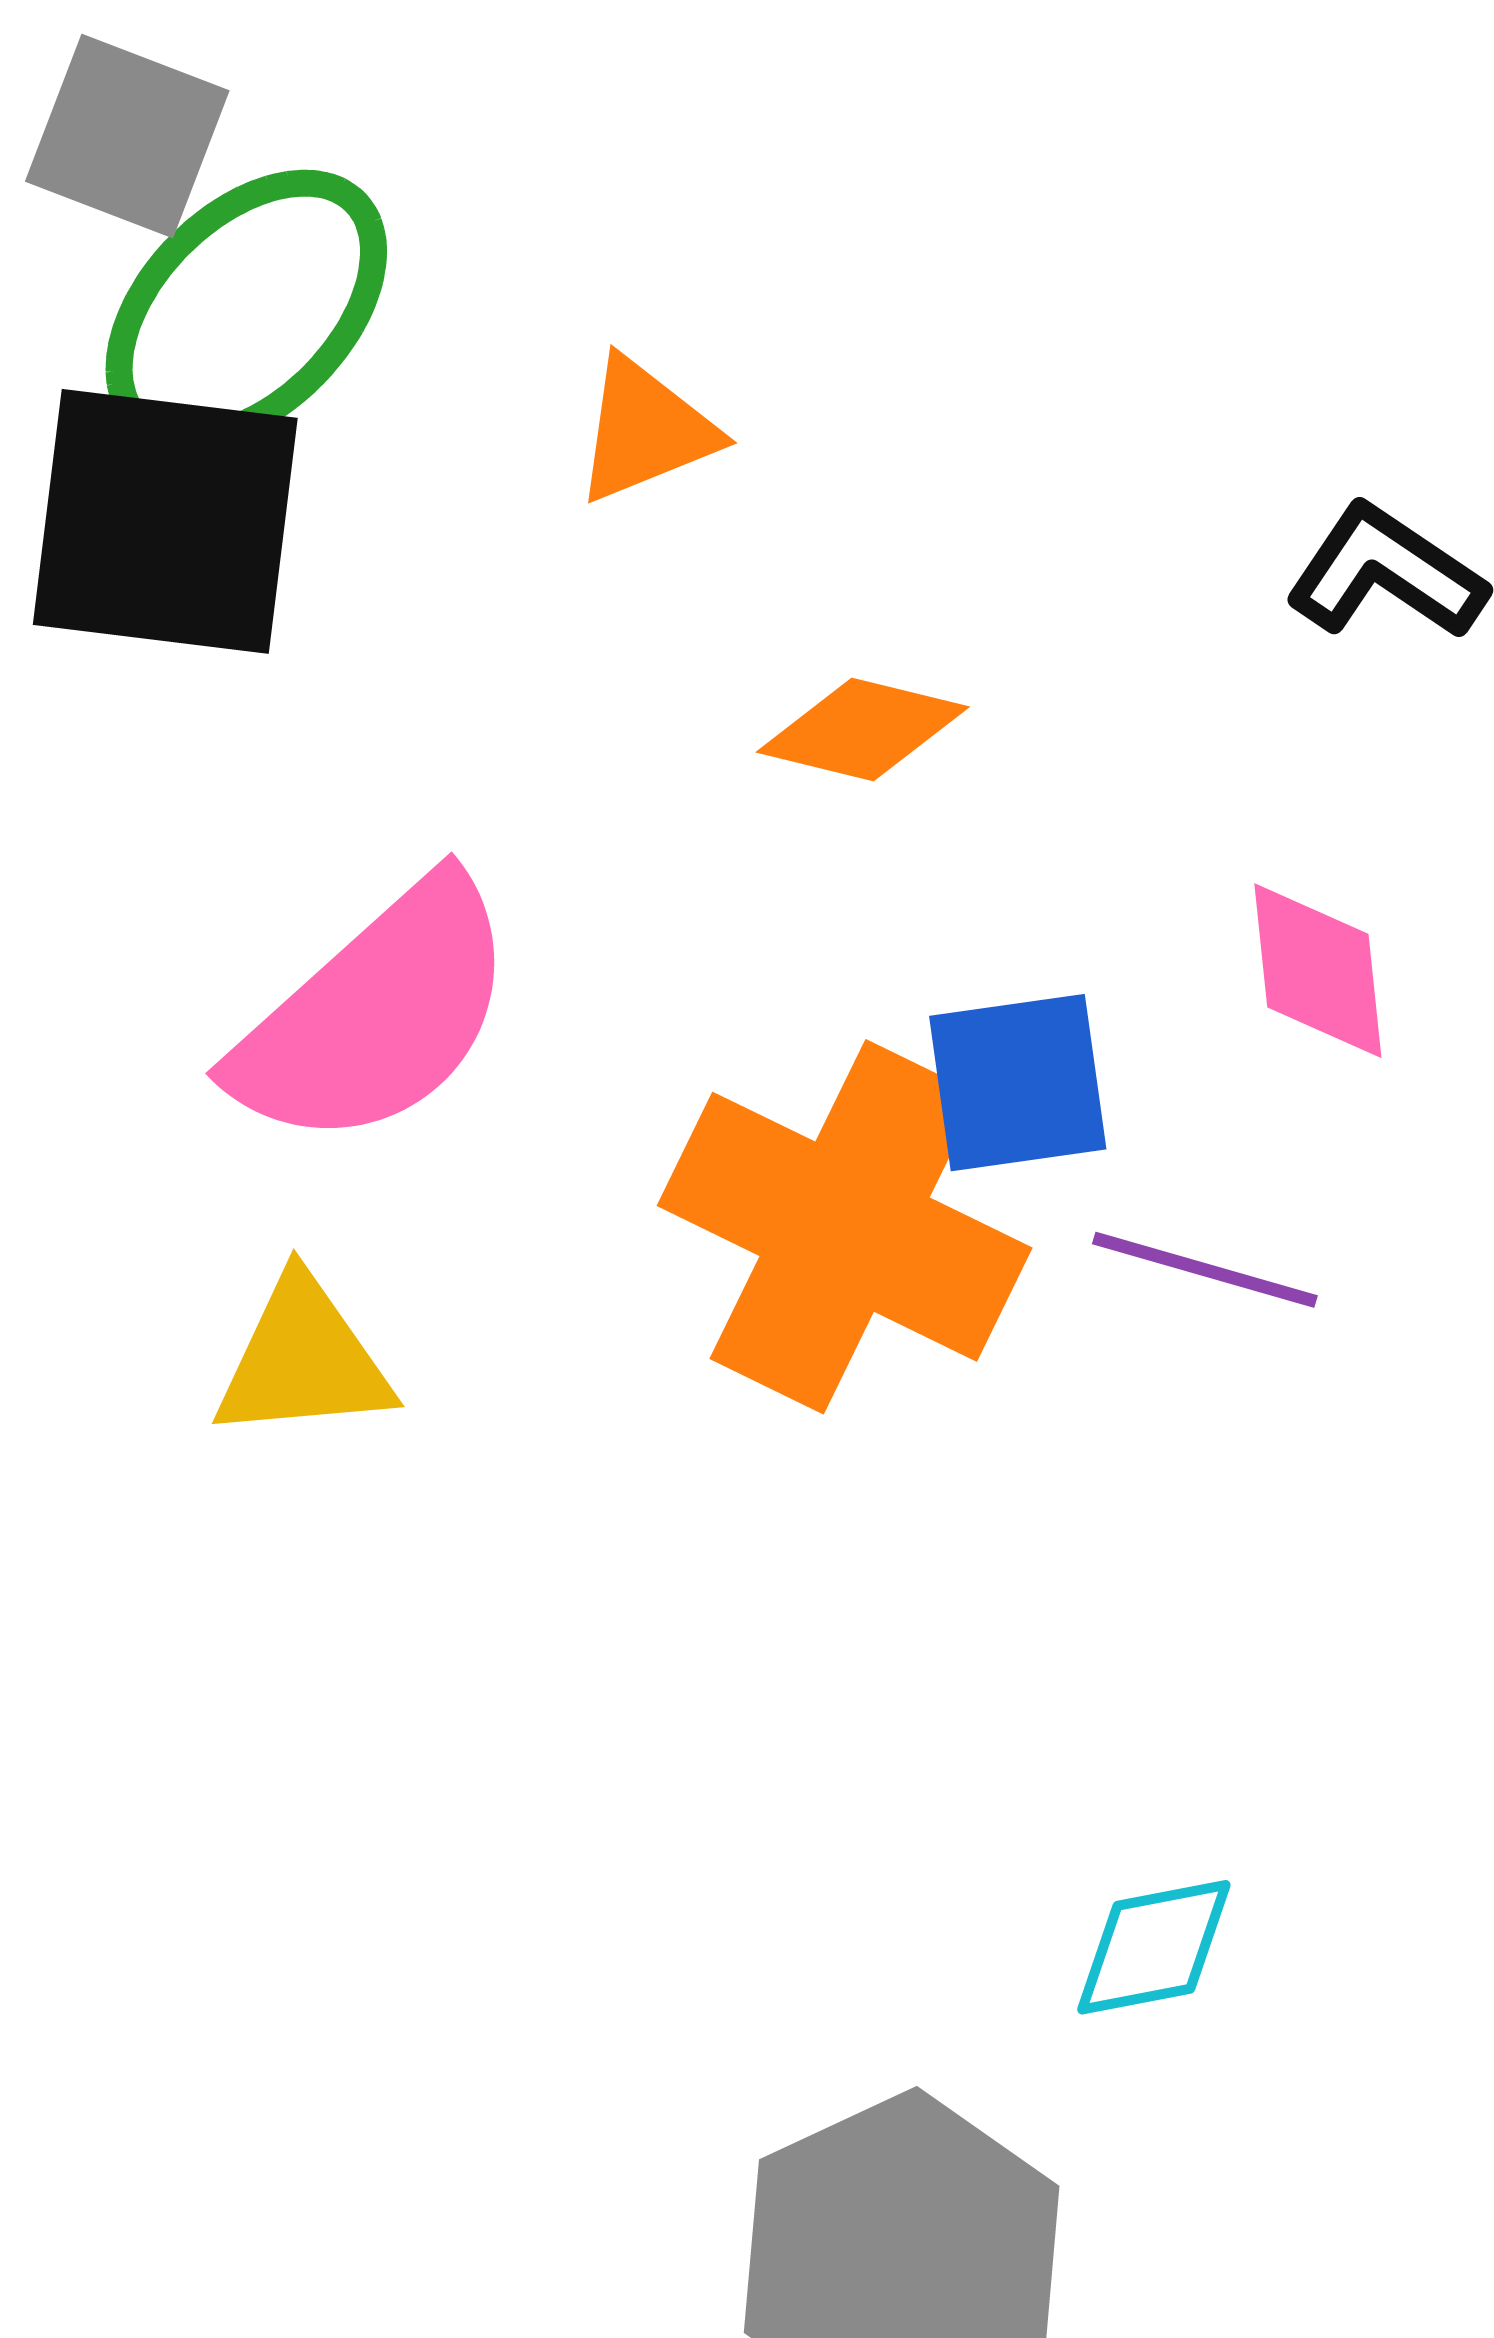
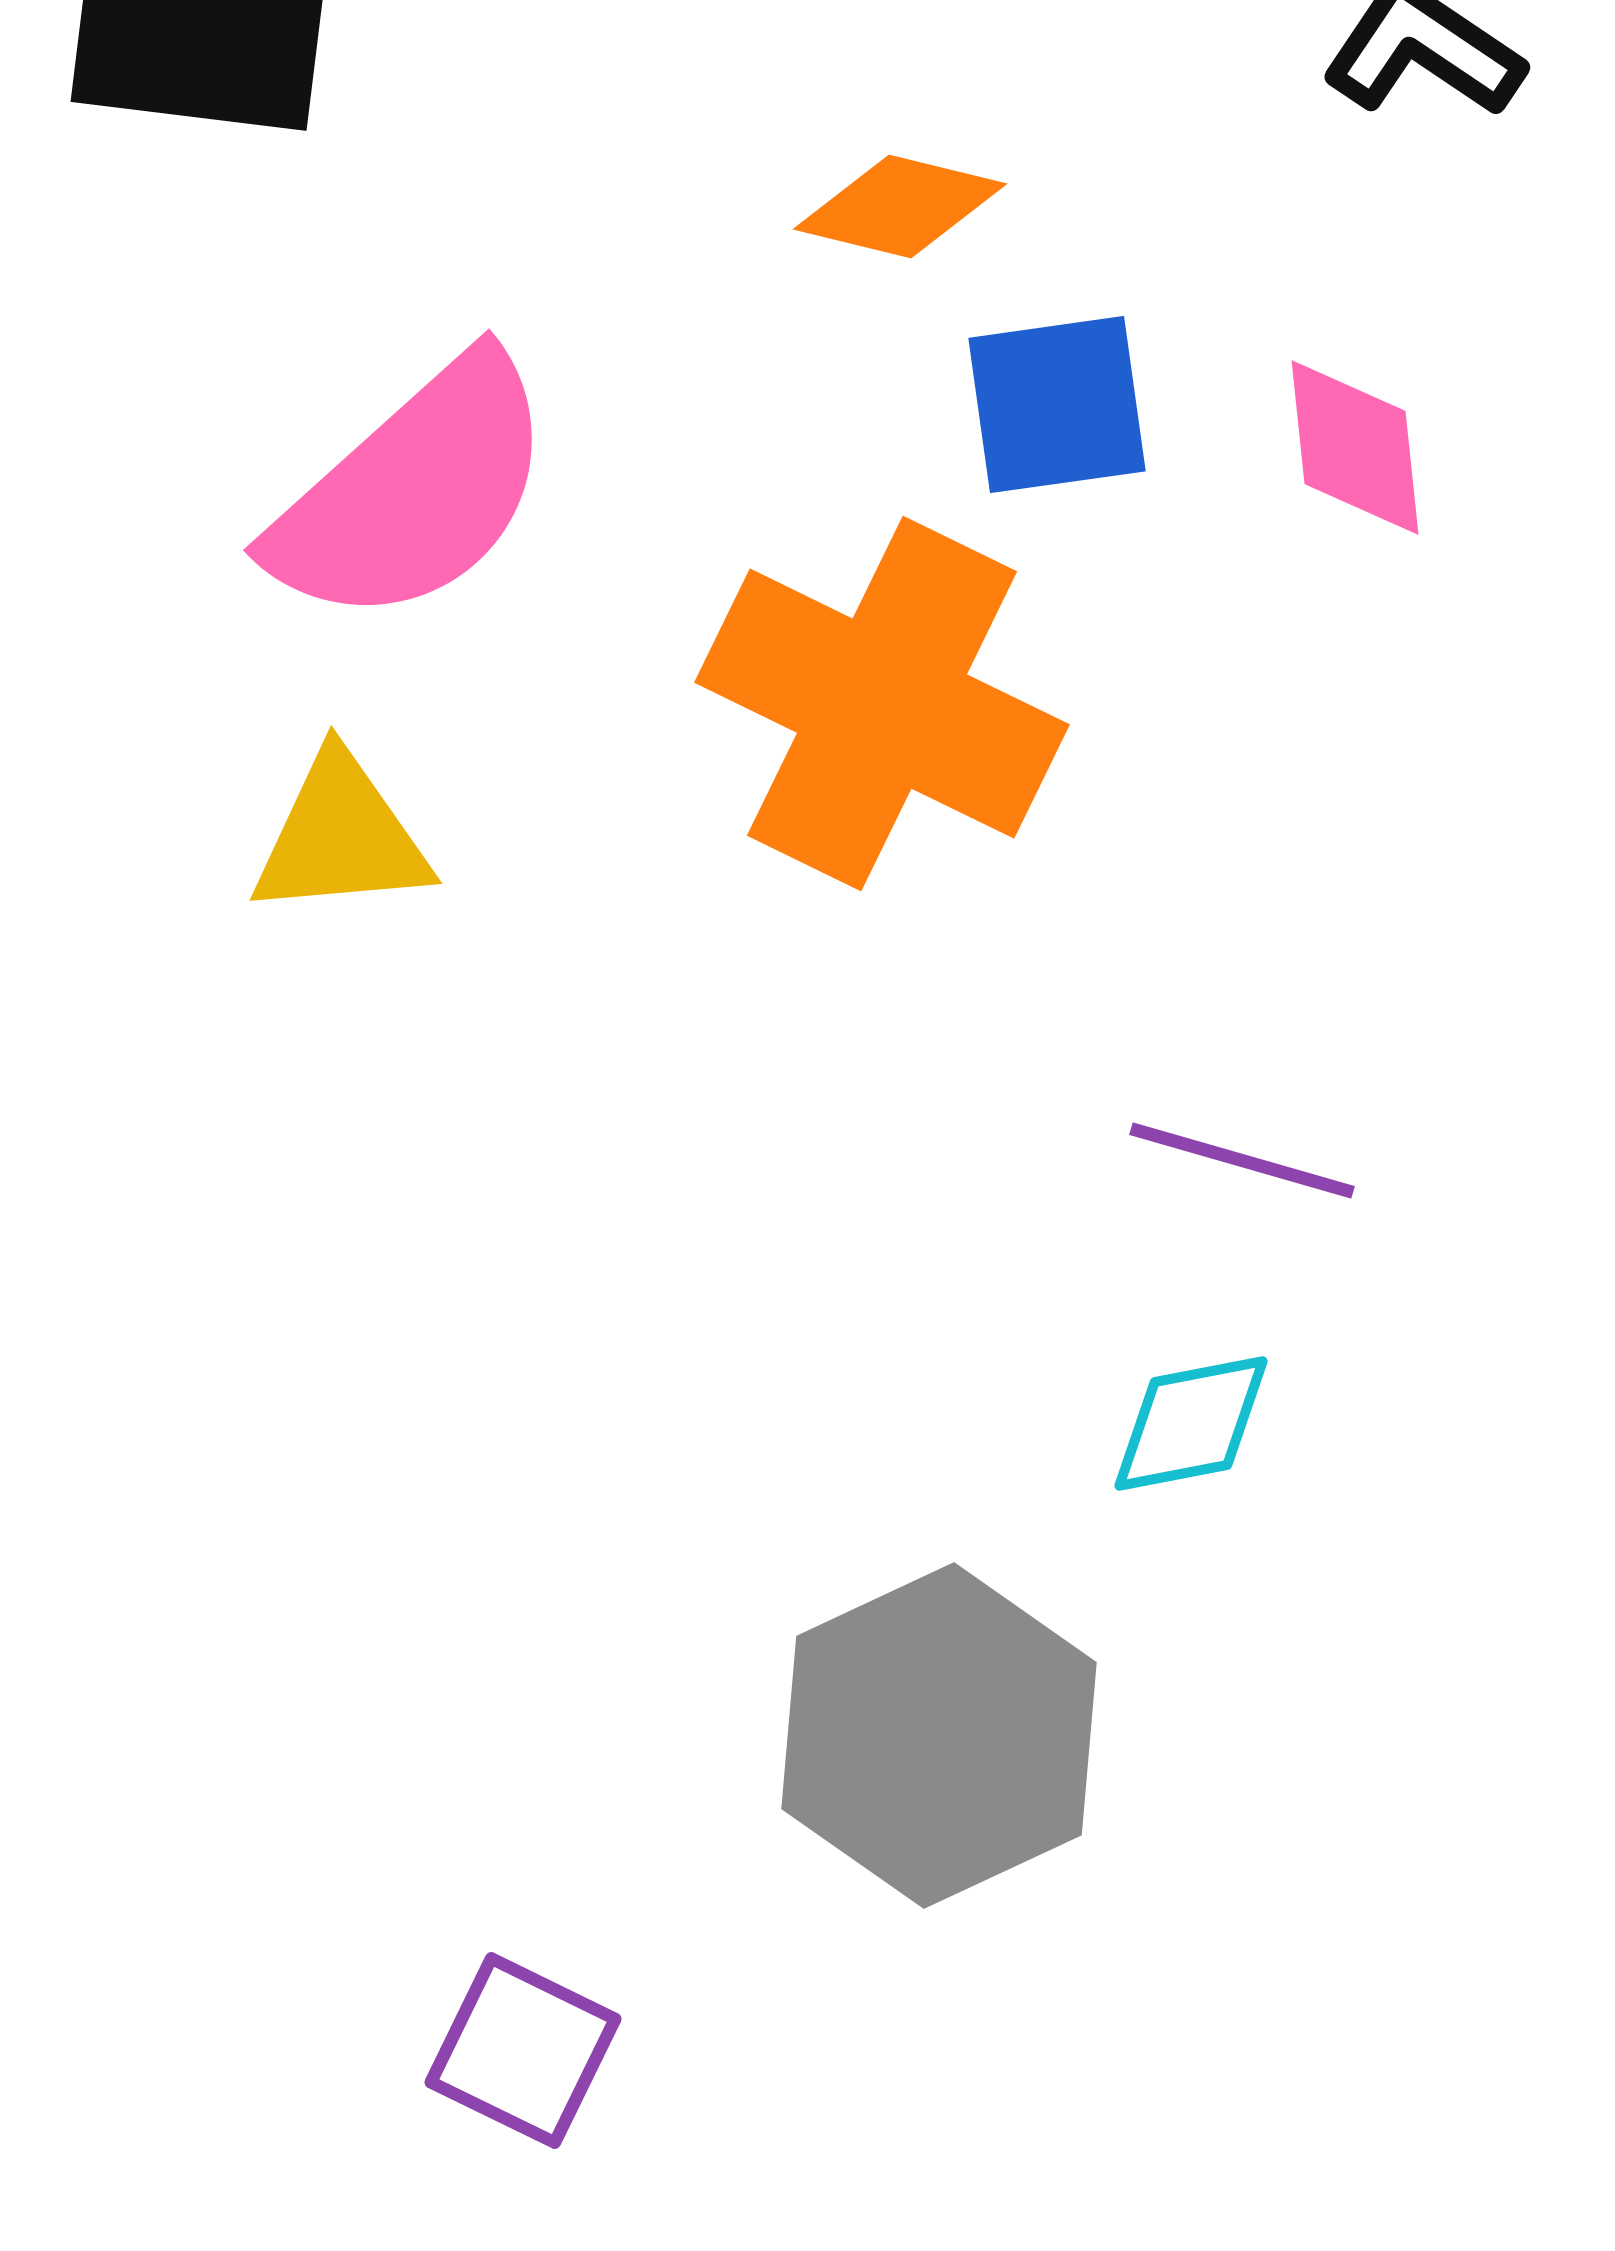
blue square: (1018, 1083) -> (1057, 405), moved
purple line: (1205, 1270) -> (1242, 1161), moved

